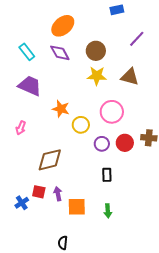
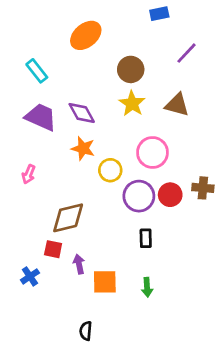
purple diamond: (60, 53) -> (82, 113), moved
yellow star: (97, 76) -> (132, 103), turned 30
purple circle: (102, 144) -> (139, 196), size x1.5
red square: (39, 192) -> (53, 249), moved

